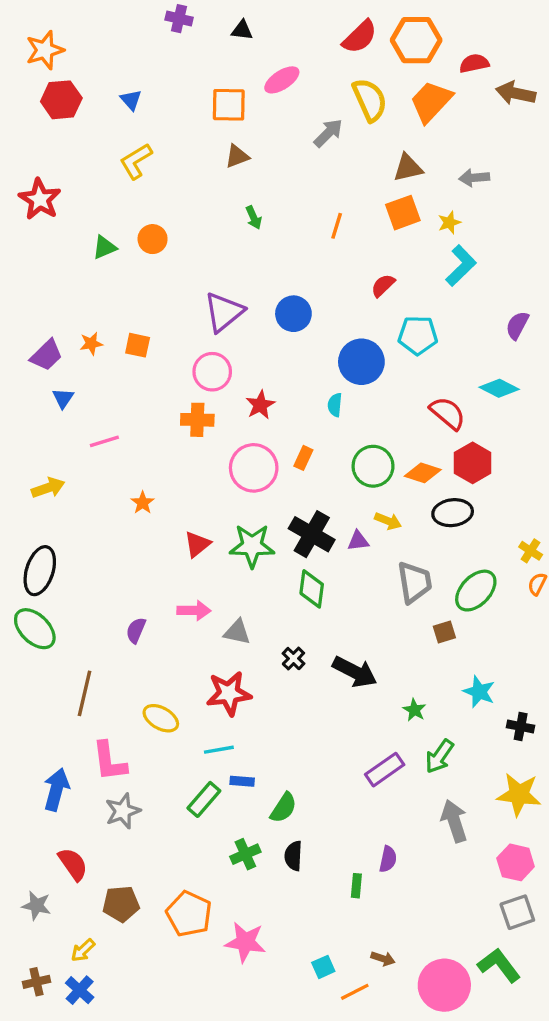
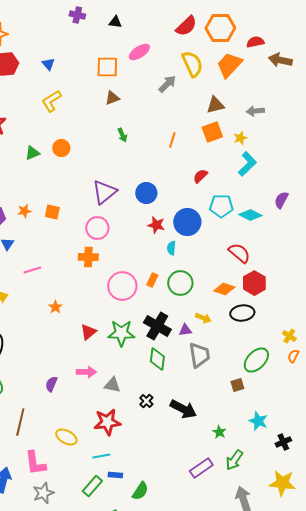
cyan diamond: (499, 388) -> (250, 215), moved
red star: (260, 405) -> (156, 225), moved, turned -30
green circle: (373, 466) -> (180, 283), moved
gray trapezoid: (414, 582) -> (199, 355), moved
black cross: (521, 727) -> (283, 442), turned -35

